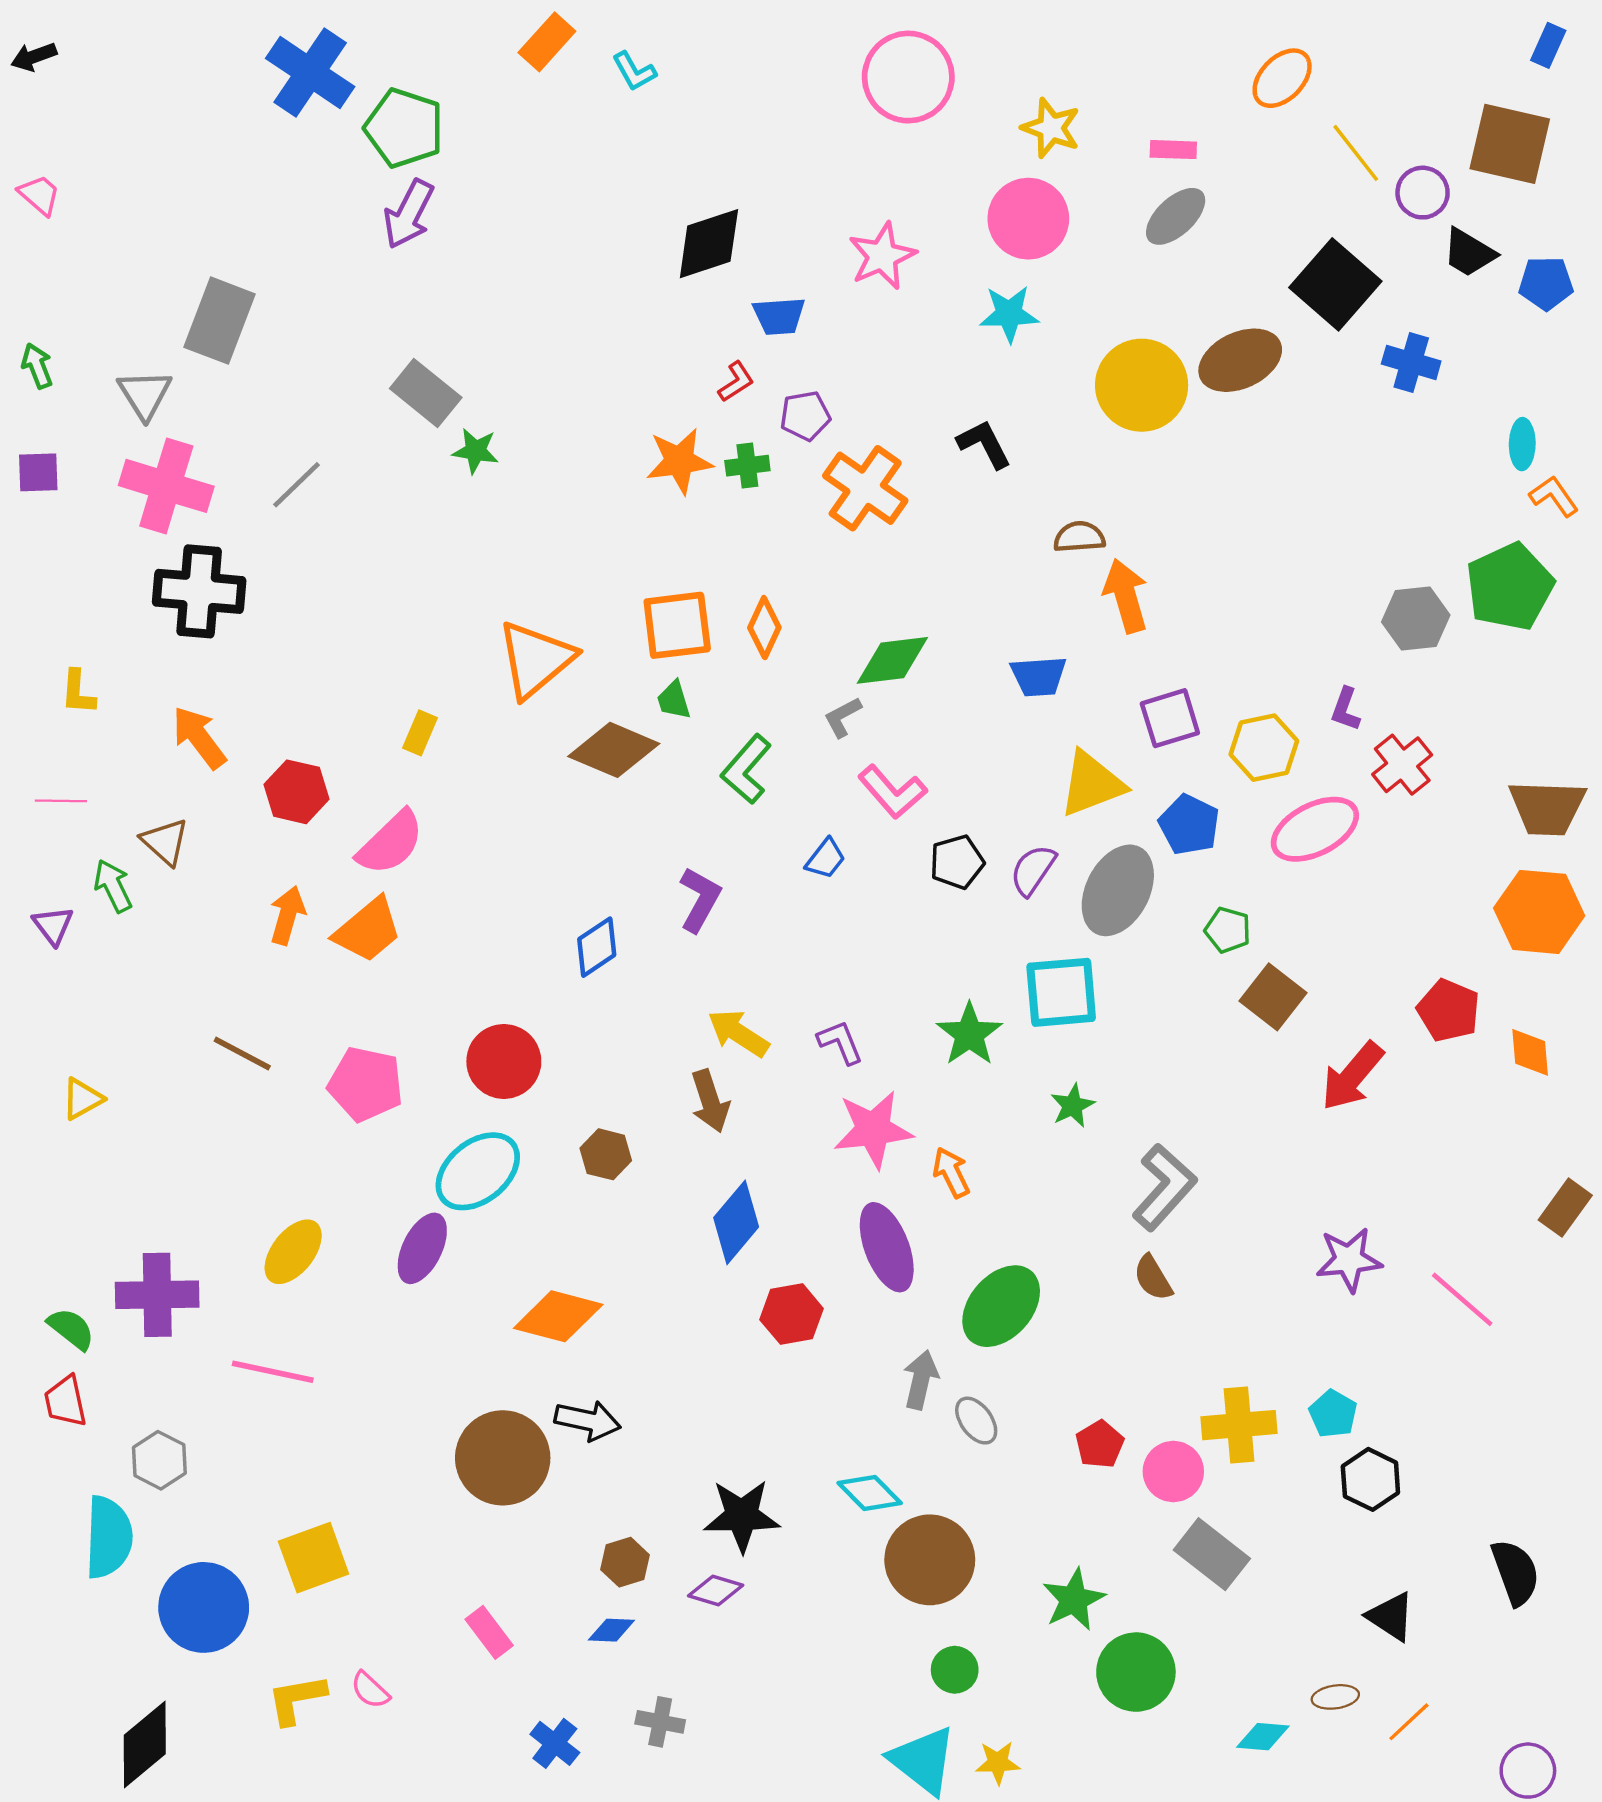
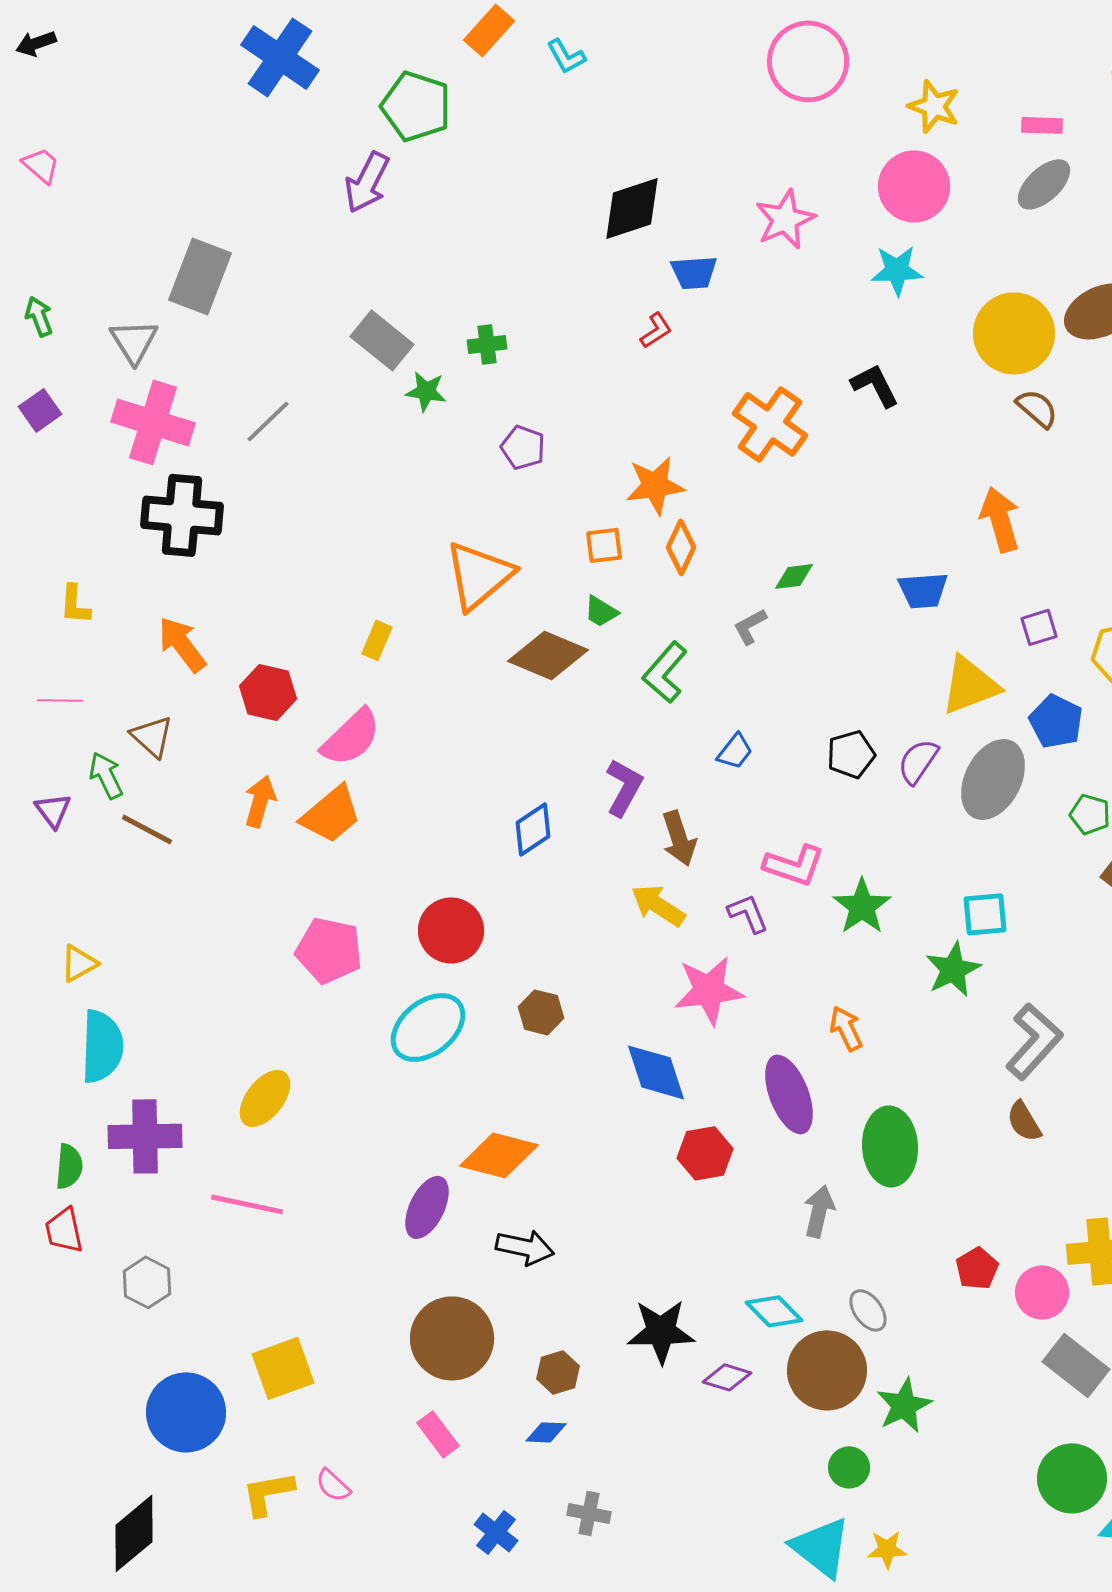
green pentagon: (404, 128) -> (416, 106), moved
purple pentagon: (805, 416) -> (523, 447), moved, turned 30
orange star: (679, 461) -> (655, 485), moved
green cross: (747, 466) -> (487, 344), moved
purple square: (38, 472) -> (40, 410), turned -33
brown semicircle: (1079, 537) -> (1037, 408), moved, turned 45
orange square: (677, 625) -> (604, 545), size x0.6
green diamond: (892, 660) -> (794, 576), size x0.6
green trapezoid: (674, 700) -> (601, 611), turned -42
purple square: (1170, 718) -> (1039, 627), size x0.7
pink L-shape: (892, 792) -> (794, 865), moved, turned -30
cyan square: (1061, 992) -> (985, 914), moved, size x0.7
brown line: (242, 1054) -> (147, 829), moved
brown arrow: (710, 1101) -> (679, 838), moved
green star: (1073, 1106) -> (953, 969), size x1.4
pink star: (873, 1129) -> (709, 990), moved
blue diamond: (736, 1222) -> (656, 1072), turned -58
purple ellipse: (422, 1248) -> (427, 1207), moved
green ellipse: (1001, 1306) -> (890, 1146), turned -44
green semicircle: (71, 1329) -> (69, 1166), turned 57
gray ellipse: (976, 1421) -> (868, 1310), moved
brown circle: (503, 1458) -> (452, 1338), moved
cyan semicircle: (108, 1537) -> (102, 1046), moved
purple diamond: (716, 1590) -> (727, 1377), moved
green star: (1074, 1600) -> (904, 1405), moved
green circle: (1136, 1672) -> (1072, 1478), moved

